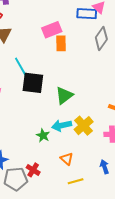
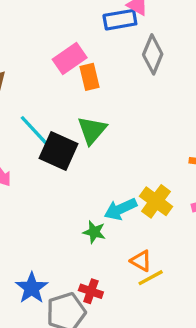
black square: (33, 83) -> (59, 151), turned 30
green triangle: (64, 96) -> (92, 130), moved
yellow line: (76, 181) -> (151, 278), moved

